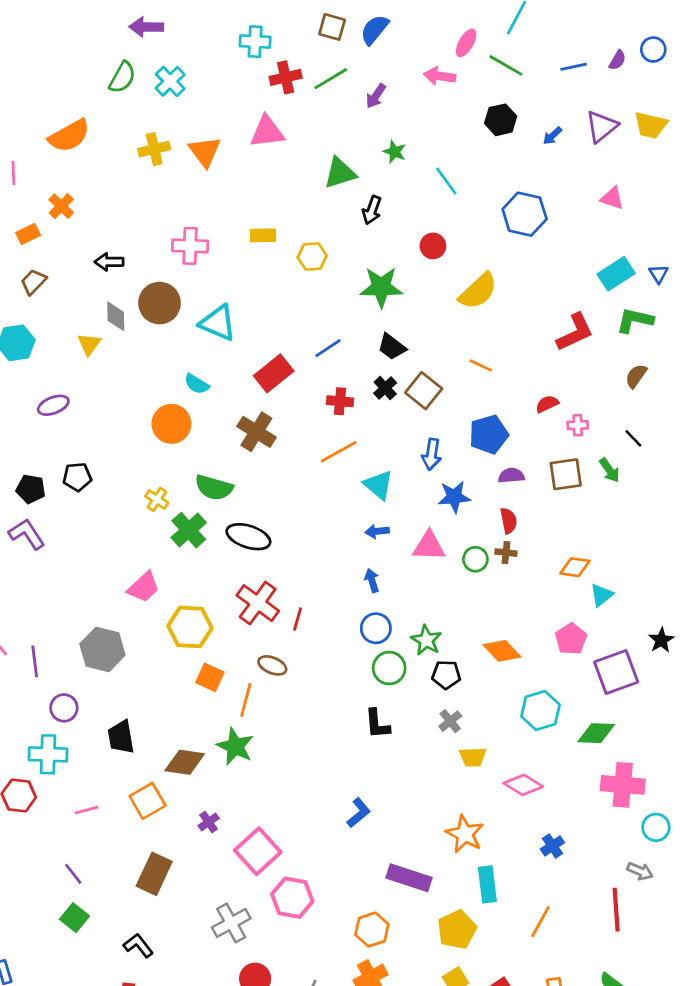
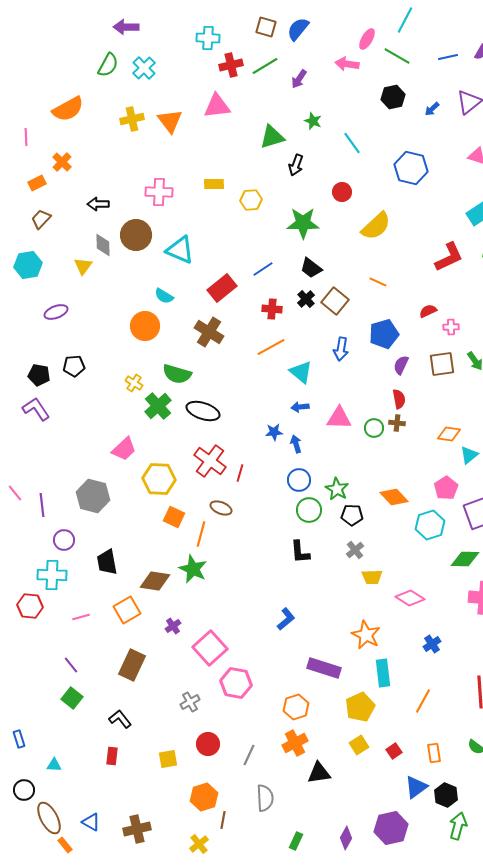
purple semicircle: (511, 476) -> (401, 365), turned -60
blue star: (454, 497) -> (274, 432), moved, size x0.7
cyan hexagon: (540, 711) -> (430, 525), moved
gray cross: (231, 923) -> (190, 702), size x0.7

